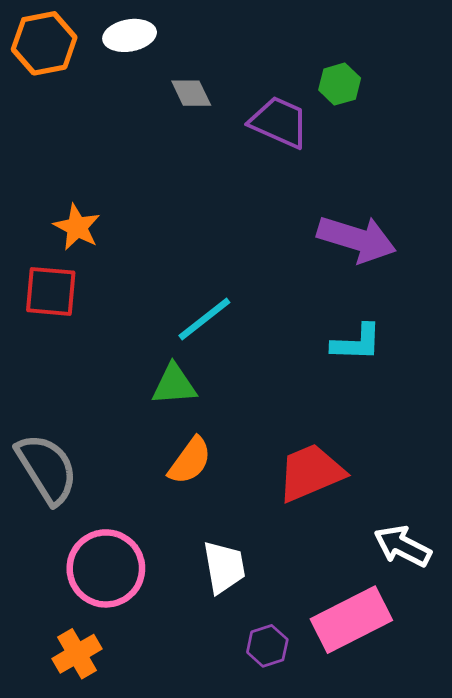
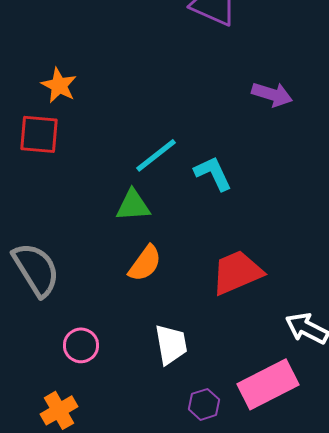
purple arrow: (357, 239) -> (272, 94), size x0.7
cyan L-shape: (357, 343) -> (213, 173), moved, turned -117
pink circle: (106, 568) -> (81, 345), size x0.6

